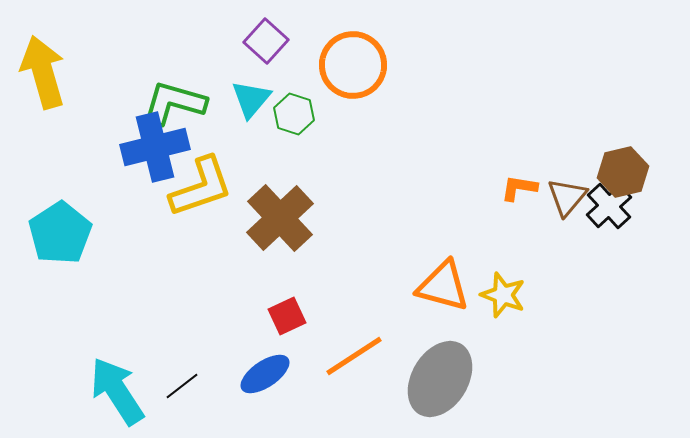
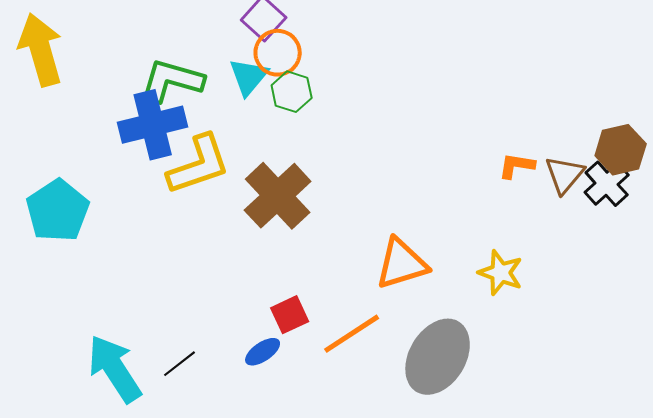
orange circle: (353, 65) -> (278, 53), moved, size x0.7
orange triangle: (443, 286) -> (402, 264), moved, turned -32
red square: (287, 316) -> (290, 315), moved
blue ellipse: (265, 374) -> (263, 352), size x0.7

